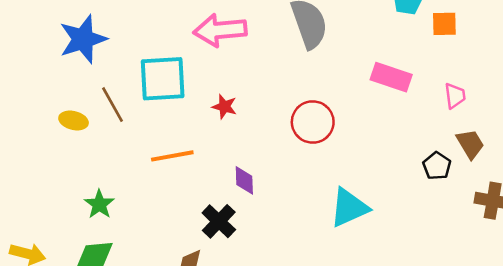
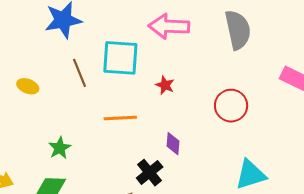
yellow ellipse: (74, 121) -> (28, 86), moved

